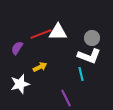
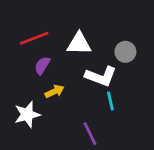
red line: (41, 34) -> (34, 38), moved
purple semicircle: (17, 48) -> (42, 65), moved
white L-shape: (89, 56) -> (101, 76), moved

